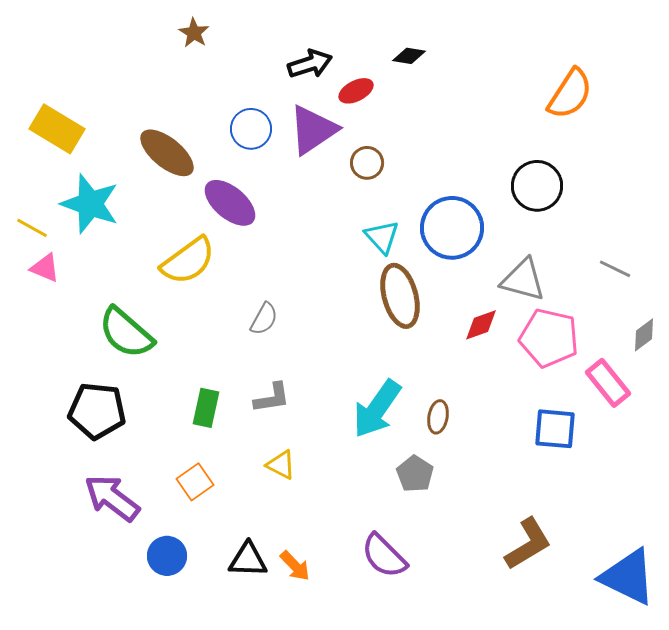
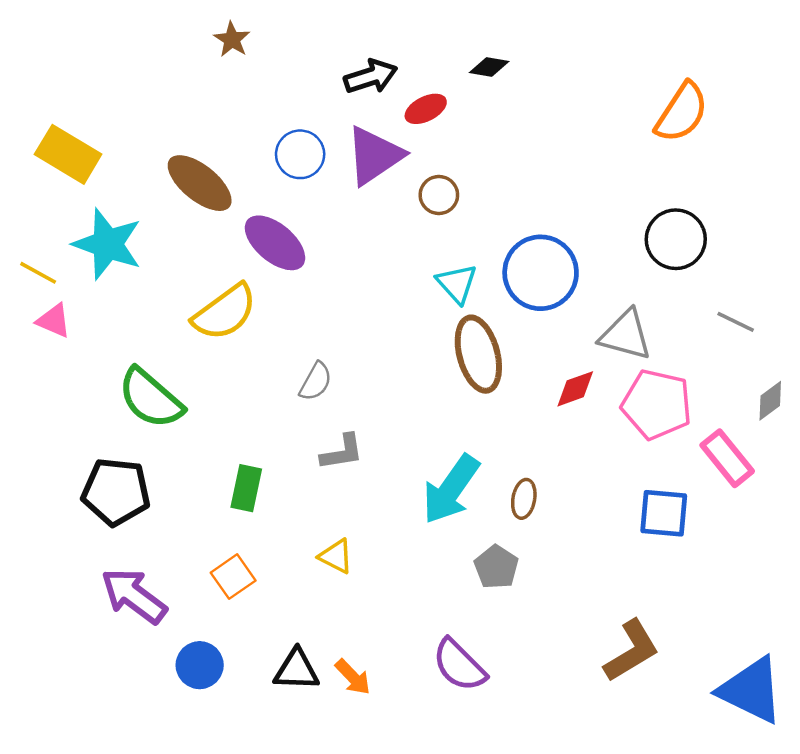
black circle: (537, 186) -> (676, 239), moved
gray L-shape: (272, 398) -> (342, 452), moved

